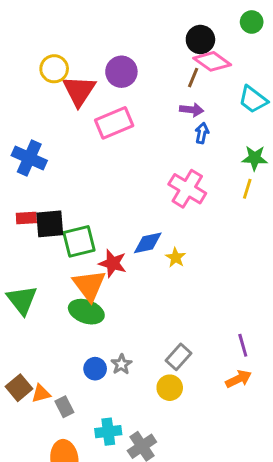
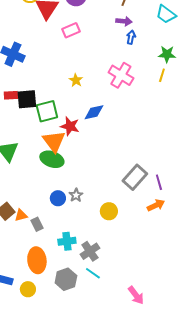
pink rectangle: (114, 123) -> (71, 30), size x0.7
yellow star: (176, 257) -> (76, 80), moved
gray rectangle: (178, 357) -> (135, 177), moved, size x1.4

